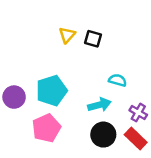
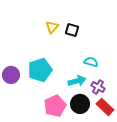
purple cross: (138, 113) -> (98, 87), moved
pink pentagon: (46, 128) -> (55, 106), moved

